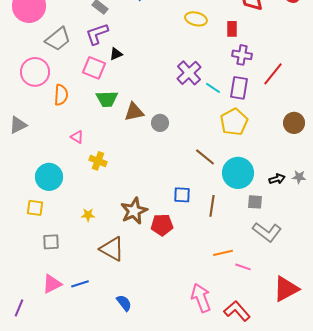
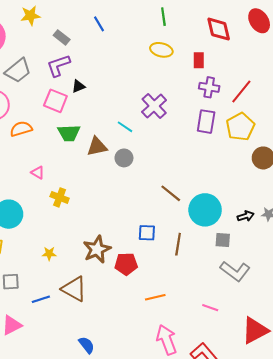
red line: (273, 74) -> (241, 91), moved
cyan line: (213, 88) -> (125, 127), moved
orange semicircle: (61, 95) -> (21, 129), turned -110
yellow pentagon: (234, 122) -> (240, 127), moved
orange line: (223, 253) -> (155, 297), moved
blue line: (80, 284) -> (41, 299), moved

